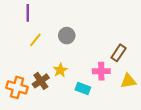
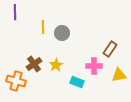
purple line: (28, 13) -> (15, 12), moved
yellow line: (35, 40) -> (43, 27), moved, turned -40
brown cross: (41, 81) -> (34, 64), moved

